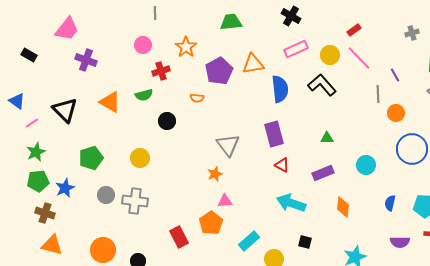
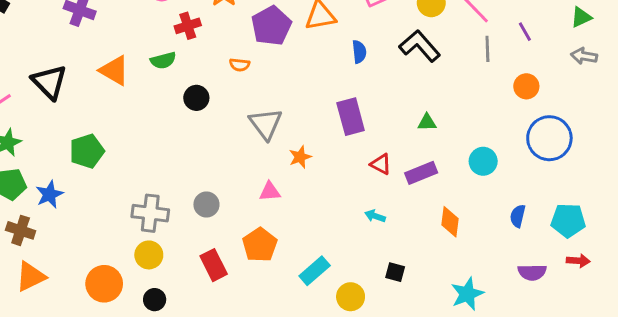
blue semicircle: (280, 89) -> (359, 52), size x0.6
gray line: (378, 94) -> (487, 49), moved
gray triangle: (228, 145) -> (266, 124), moved
yellow circle: (140, 158) -> (149, 255), moved
red triangle: (282, 165) -> (381, 164), moved
orange star: (215, 174) -> (300, 157), moved
gray circle: (106, 195) -> (206, 204), moved
pink triangle: (225, 201) -> (270, 192), moved
cyan arrow: (291, 203) -> (375, 216), size x0.5
orange triangle: (52, 245) -> (31, 277), turned -40

